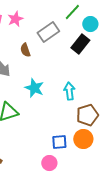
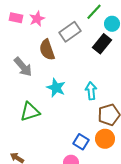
brown semicircle: (25, 50) -> (47, 50), size x1.5
blue square: (59, 142) -> (81, 142), turned 35

